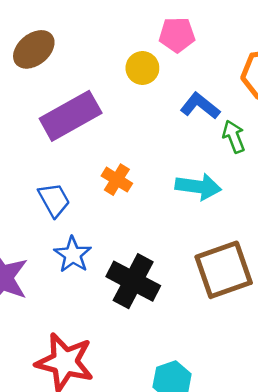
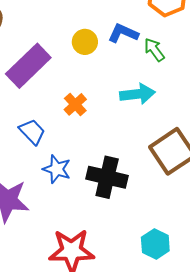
yellow circle: (142, 68) -> (85, 42), moved
orange cross: (117, 180) -> (75, 104), turned 30

